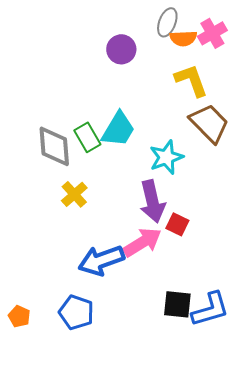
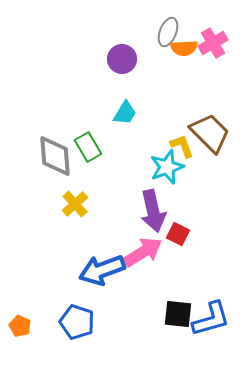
yellow L-shape: (191, 80) -> (182, 146), moved, size x0.7
cyan trapezoid: (118, 129) -> (125, 113), moved, size x0.7

